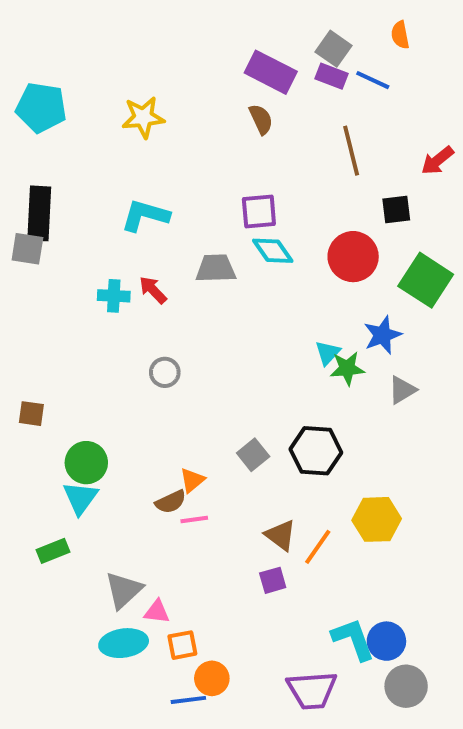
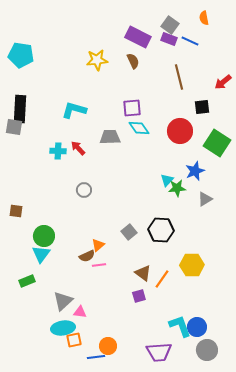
yellow star: (143, 117) -> (97, 60), moved
orange square: (182, 645) -> (74, 340), moved

